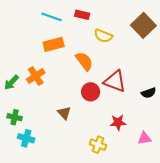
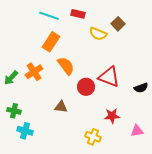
brown square: (143, 25) -> (118, 24), moved, size x0.6
orange rectangle: (54, 44) -> (51, 42), turned -42
orange semicircle: (84, 61) -> (66, 66), moved
brown triangle: (64, 113) -> (61, 107), turned -40

